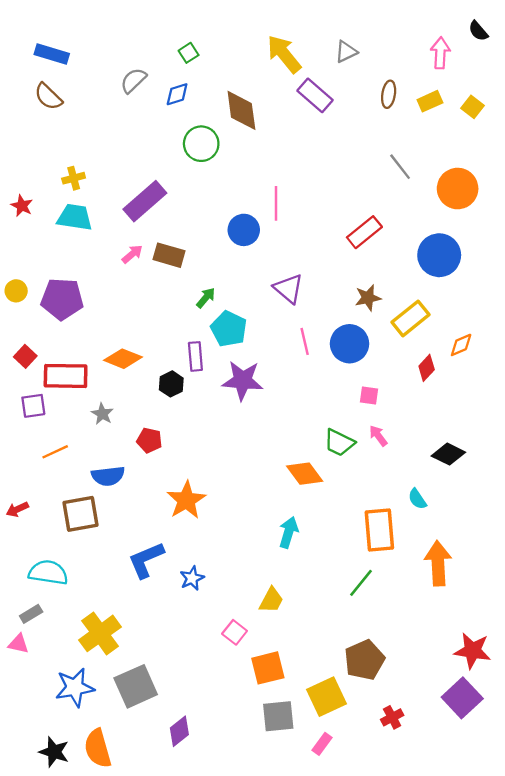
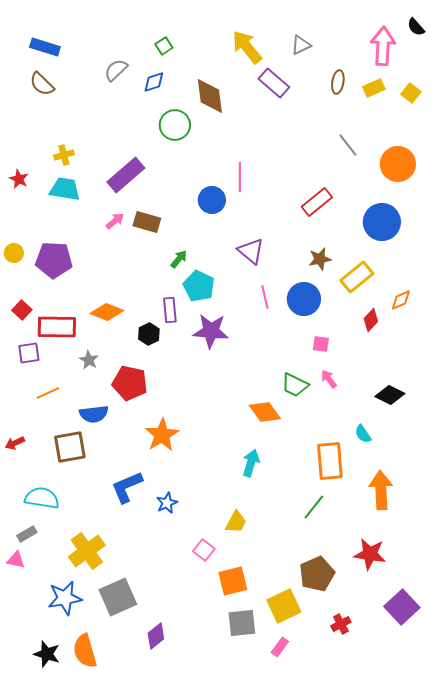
pink arrow: (440, 53) -> (383, 46), size x1.4
red pentagon: (149, 440) -> (130, 383), size x1.6
red star: (473, 651) -> (370, 554), moved

